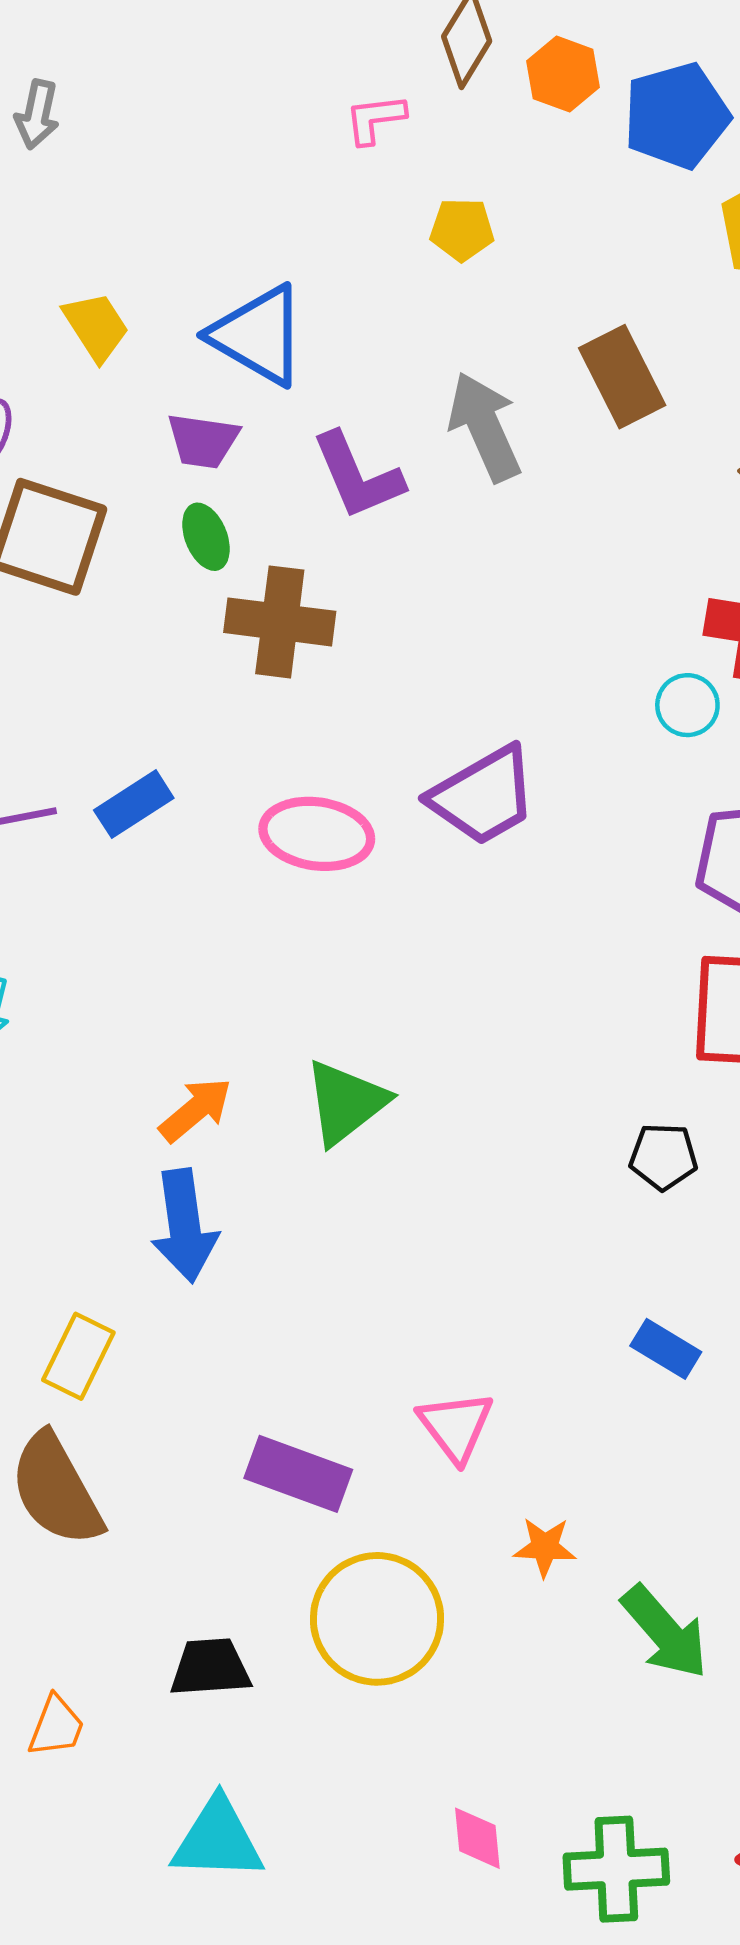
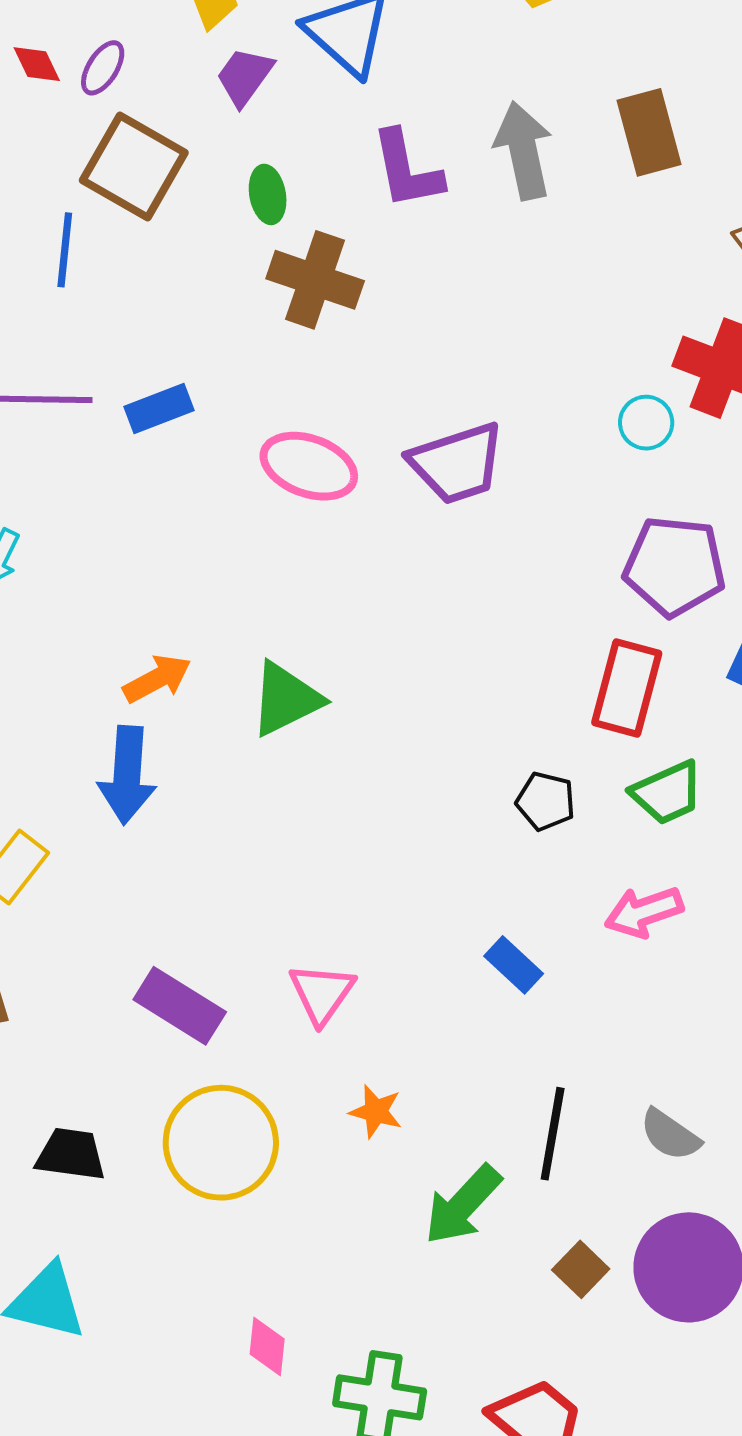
purple trapezoid: (203, 441) -> (245, 76), moved, turned 106
green arrow: (665, 1632) -> (463, 1205), turned 72

